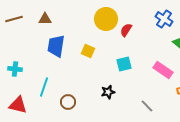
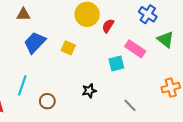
blue trapezoid: (56, 46) -> (35, 43), turned 35
cyan square: (124, 64) -> (116, 64), moved
pink rectangle: (163, 70) -> (135, 49), moved

